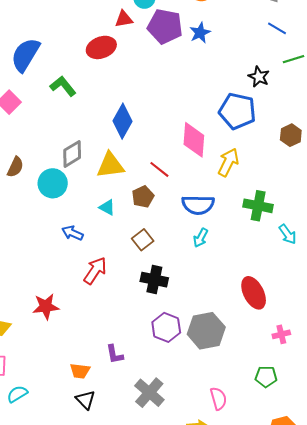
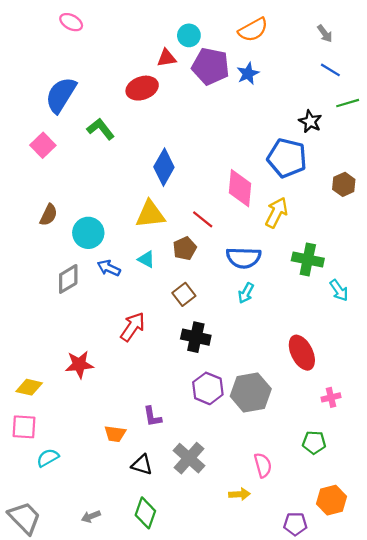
gray diamond: (72, 154) -> (68, 279), moved
blue arrow: (73, 233) -> (109, 268), moved
black triangle: (85, 400) -> (142, 465), moved, turned -30

